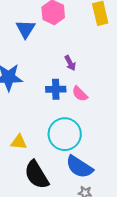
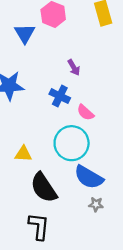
blue cross: (56, 89) -> (60, 96), turned 30
pink semicircle: (80, 94) -> (85, 112), moved

